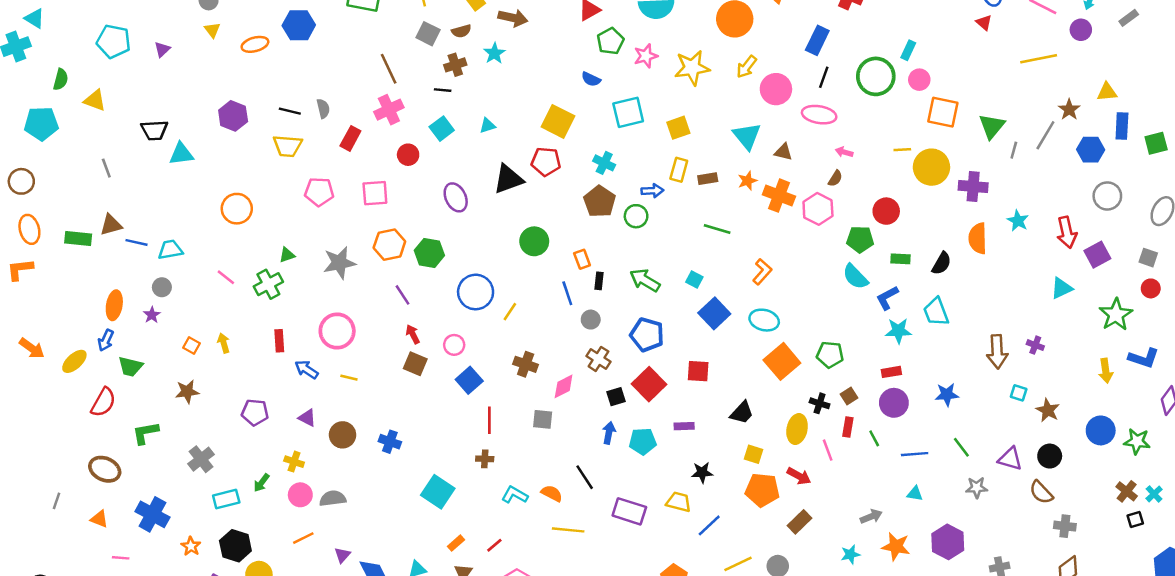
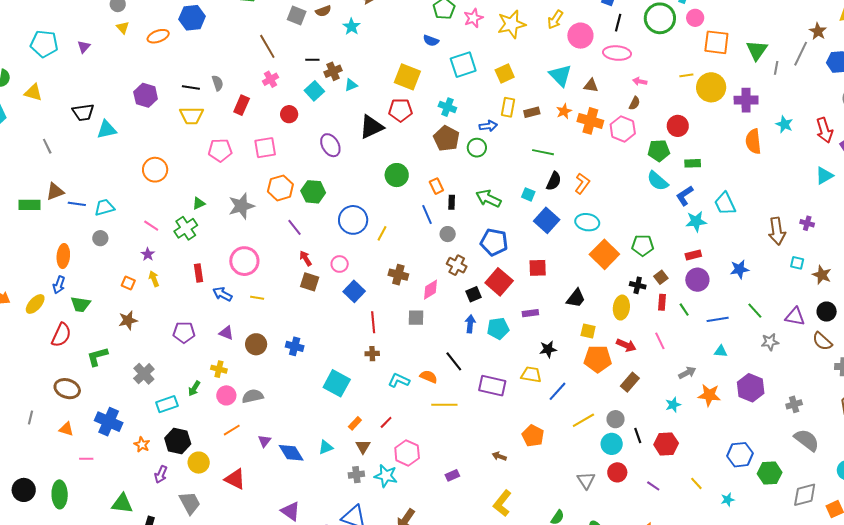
brown cross: (455, 65) -> (333, 71), moved
pink cross: (389, 110) -> (271, 79), size x0.7
black semicircle: (942, 263) -> (554, 181), moved
purple star: (152, 315) -> (148, 254), moved
pink line: (828, 450) -> (660, 341), moved

